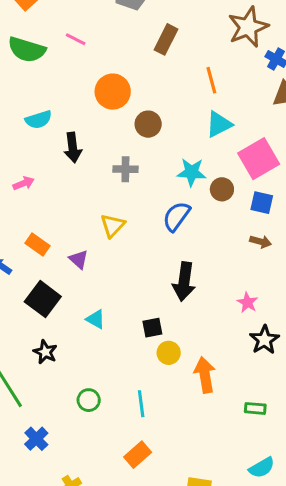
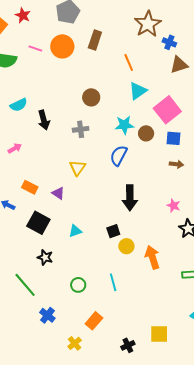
orange circle: (113, 92) -> (62, 46), moved
cyan triangle: (96, 319) -> (75, 231), turned -40
orange rectangle: (138, 455) -> (94, 321), moved

